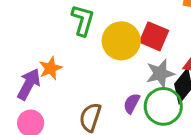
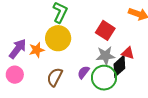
yellow circle: (121, 41) -> (58, 38), moved
orange star: (51, 68) -> (37, 50), moved

